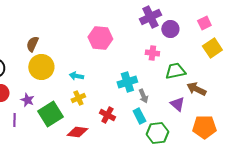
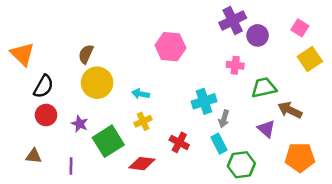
pink square: (204, 23) -> (300, 28), turned -32
gray arrow: (143, 96) -> (224, 119), turned 40
purple line: (14, 120) -> (71, 166), moved

